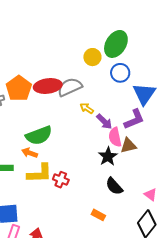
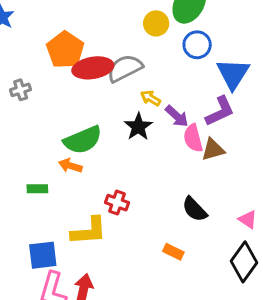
orange pentagon: (19, 88) -> (65, 50), moved
black star: (108, 156) -> (138, 127), moved
yellow L-shape: (40, 173) -> (89, 231), moved

